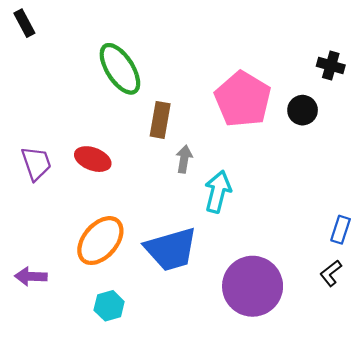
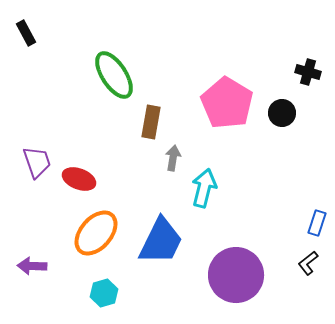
red ellipse: (93, 159) -> (79, 179), moved
blue trapezoid: (171, 249) -> (161, 241), turned -48

